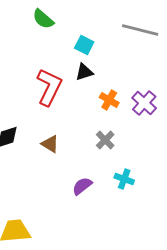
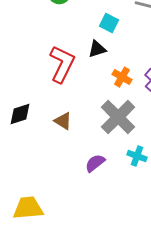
cyan square: (84, 45) -> (109, 23), moved
gray cross: (105, 140) -> (118, 117), size x1.8

